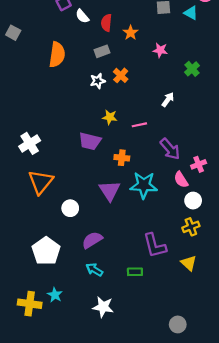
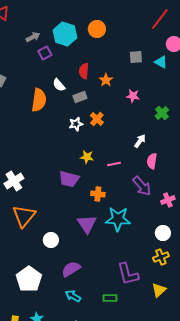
white semicircle: (82, 16) -> (59, 85), moved
pink semicircle: (181, 180) -> (152, 161), moved, turned 42
yellow triangle: (189, 263) -> (159, 290), turned 35

